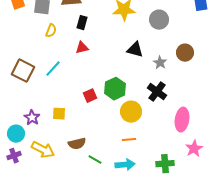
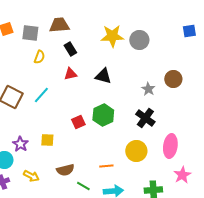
gray circle: (159, 20) -> (139, 40), moved
black rectangle: (82, 23) -> (70, 49), turned -48
black triangle: (135, 50) -> (103, 76), moved
yellow circle: (131, 112) -> (136, 151), moved
orange line: (129, 140) -> (106, 166), moved
yellow arrow: (43, 150) -> (31, 176), size x0.7

